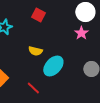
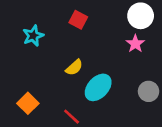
yellow semicircle: (35, 51) -> (74, 68), turned -56

